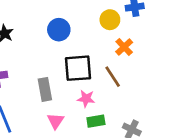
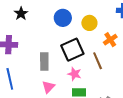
yellow circle: (110, 20) -> (89, 23), moved
black square: (78, 68) -> (72, 50), turned -30

